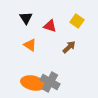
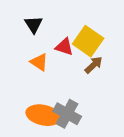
yellow square: (77, 21) -> (88, 41), moved, size x1.5
red triangle: (50, 26) -> (64, 47), moved

